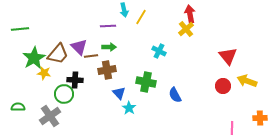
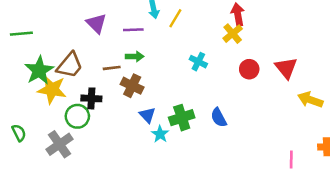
purple triangle: (79, 47) -> (96, 23), moved
brown cross: (107, 70) -> (132, 86), turned 36
yellow star: (44, 73) -> (52, 90), size x1.6
green cross: (146, 82) -> (182, 118), moved, turned -30
red circle: (223, 86) -> (249, 69), moved
green semicircle: (18, 107) -> (19, 133), turned 64

